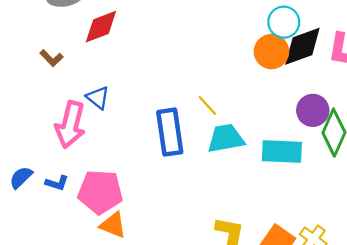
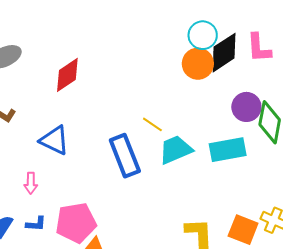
red diamond: (101, 27) -> (67, 75), moved
blue triangle: (98, 98) -> (54, 140), size x1.4
pink arrow: (70, 125) -> (31, 183), moved, size x0.5

